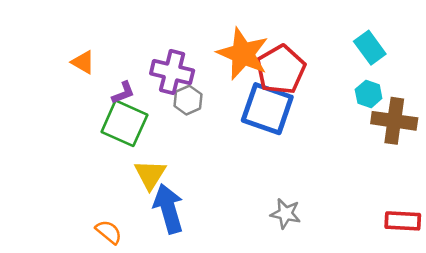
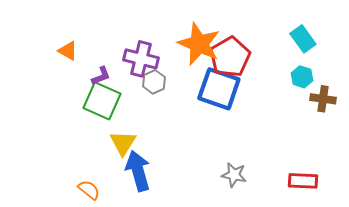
brown cross: (394, 121) -> (323, 99), size x0.7
red rectangle: (403, 221) -> (303, 181), moved

